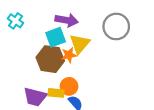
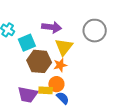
cyan square: (56, 37) -> (27, 43), moved
orange star: (69, 55) -> (60, 65), moved

